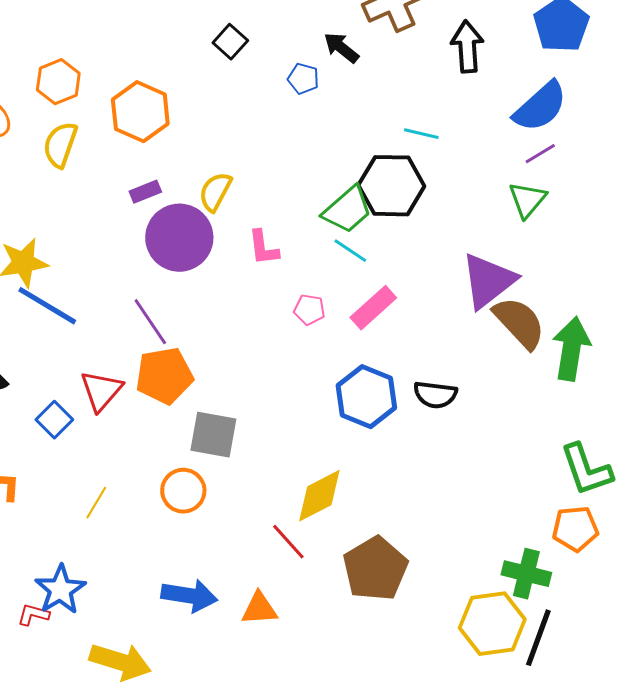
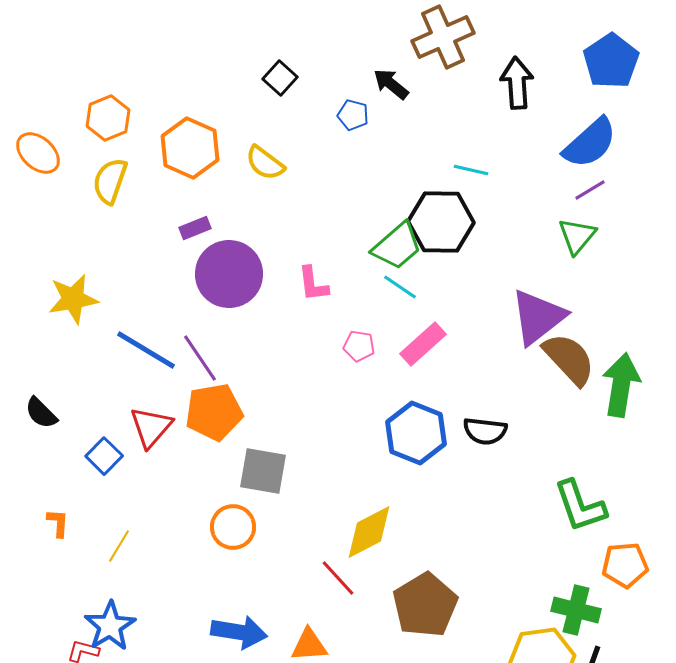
yellow semicircle: (215, 192) -> (265, 163), moved, turned -81
blue line: (47, 306) -> (146, 350), moved
green L-shape: (586, 470) -> (580, 506), moved
yellow line: (96, 503) -> (119, 546), moved

